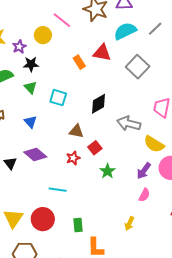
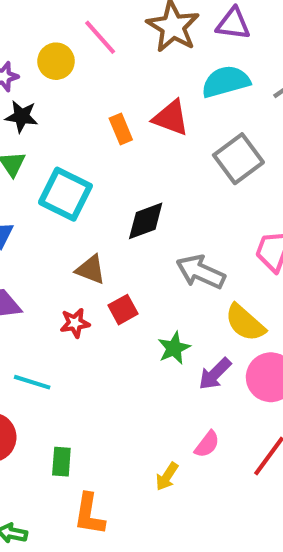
cyan square: (58, 98) -> (65, 194), size x1.4
green star: (107, 171) -> (174, 348), moved
pink semicircle: (144, 195) -> (207, 444), moved

